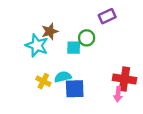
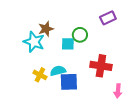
purple rectangle: (107, 16) -> (108, 18), moved
red cross: (124, 79) -> (101, 66), moved
pink arrow: (118, 94) -> (118, 91), moved

